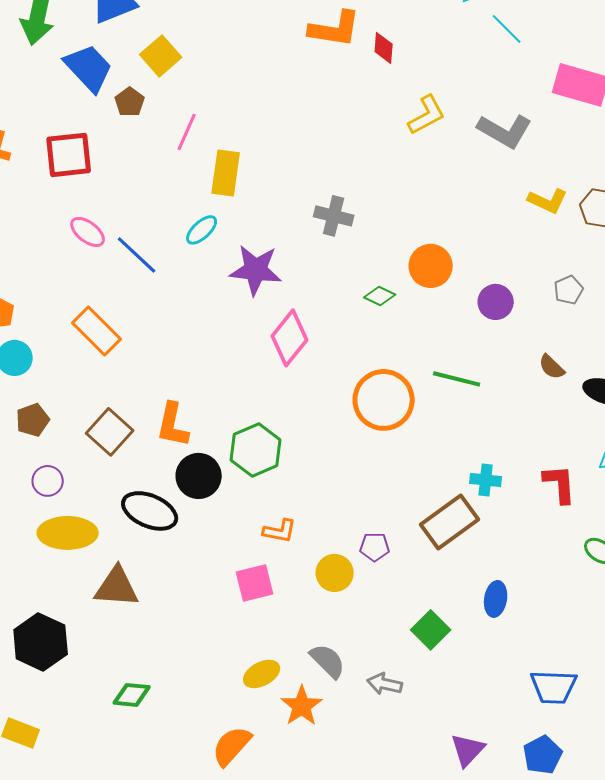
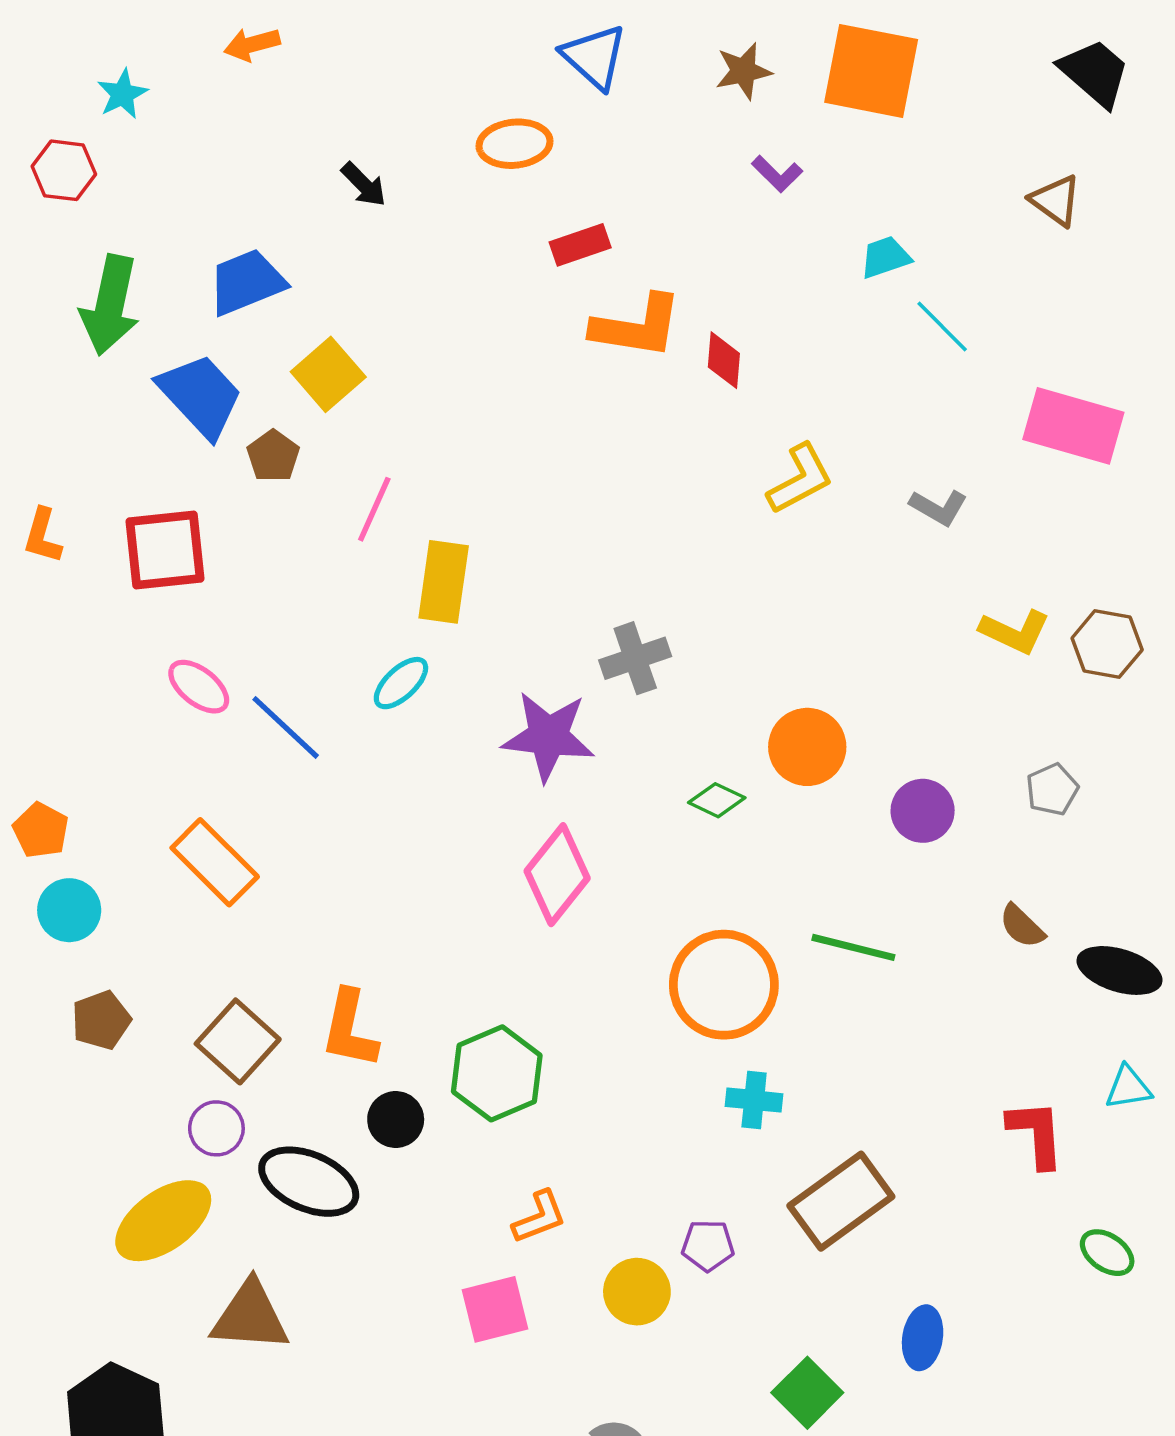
gray L-shape: (505, 131) -> (939, 507), size x0.6
gray cross: (334, 216) -> (635, 658), turned -33
purple star: (256, 270) -> (548, 736), moved
black circle: (199, 476) -> (396, 1120), size x0.7
cyan cross: (486, 480) -> (754, 1100), moved
purple circle: (48, 481) -> (216, 1128), moved
orange L-shape: (280, 531) -> (539, 1217), turned -32
yellow ellipse: (68, 533) -> (163, 1221), turned -36

